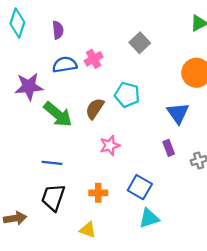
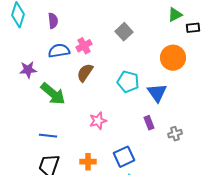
purple star: (29, 87) -> (28, 70), size x0.7
cyan pentagon: (127, 95) -> (128, 82), moved
brown semicircle: (95, 109) -> (85, 73), moved
blue square: (140, 187) -> (124, 157), turned 35

